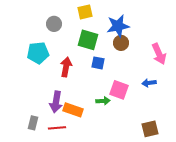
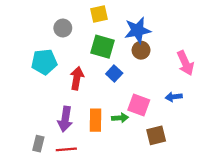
blue square: (98, 63) -> (114, 74), turned 32
orange rectangle: (73, 110) -> (95, 120), moved, turned 72
brown square: (150, 129) -> (156, 135), moved

